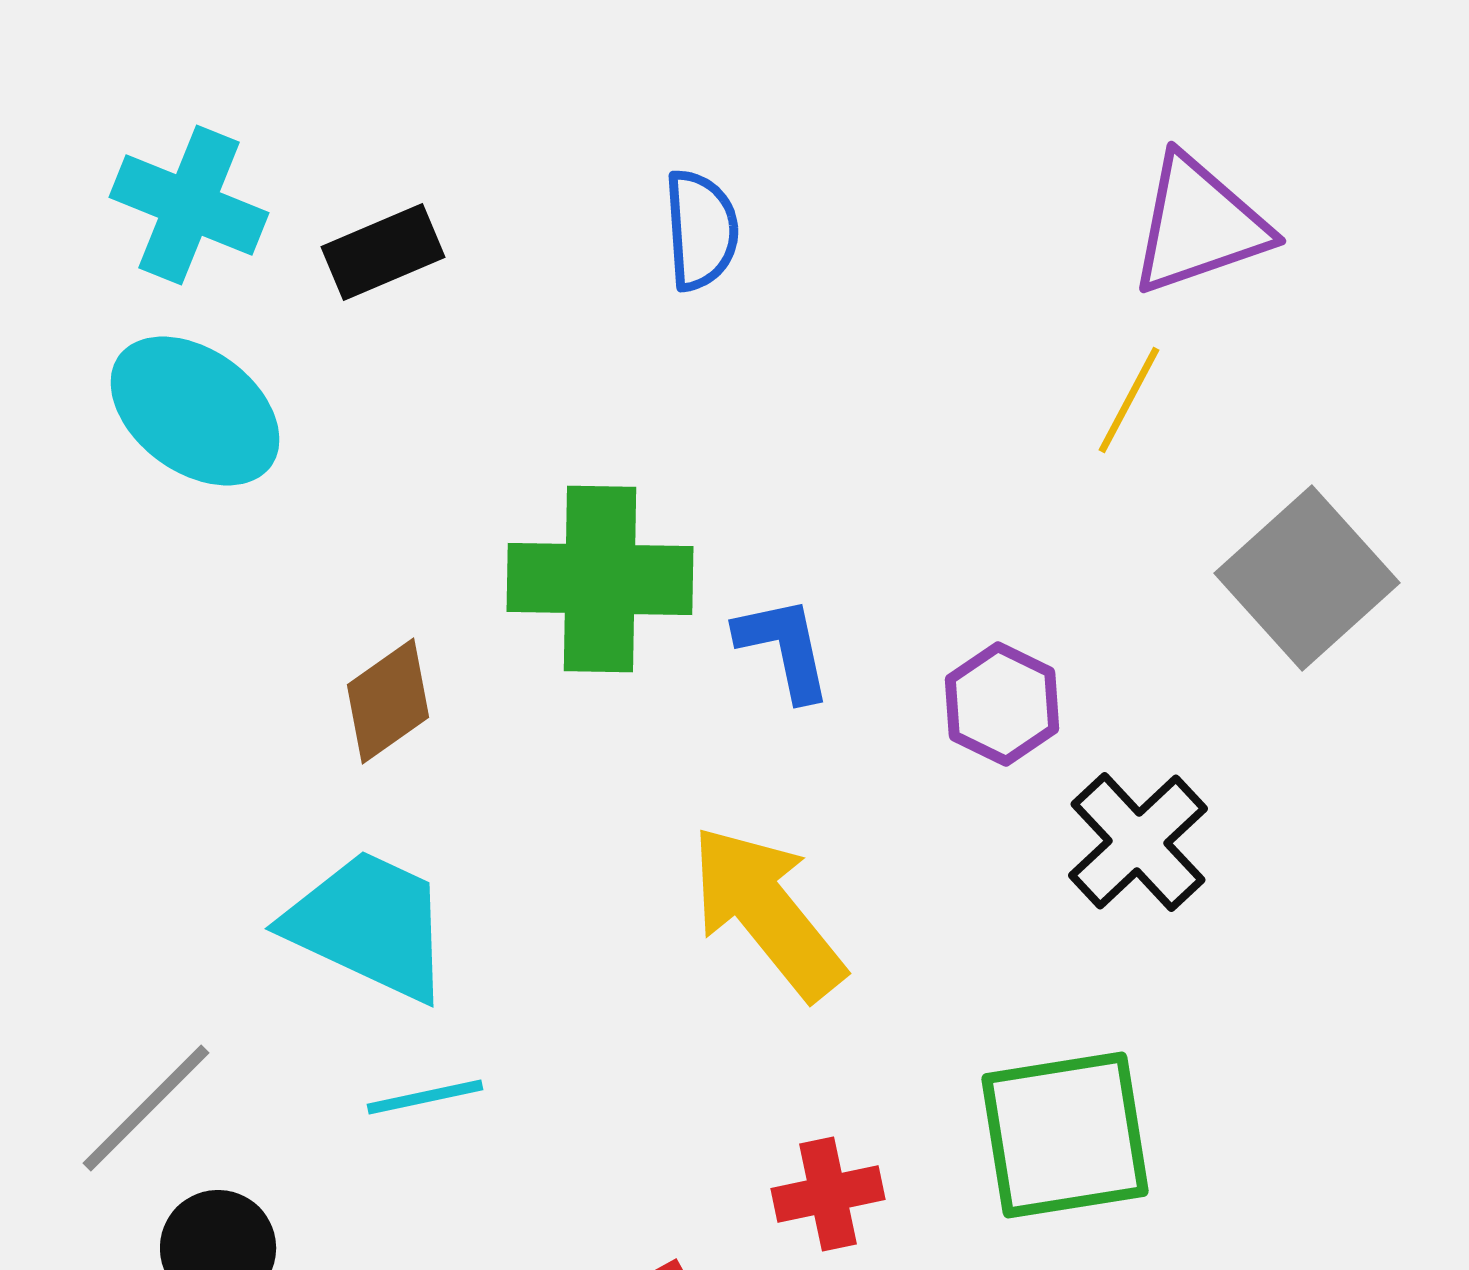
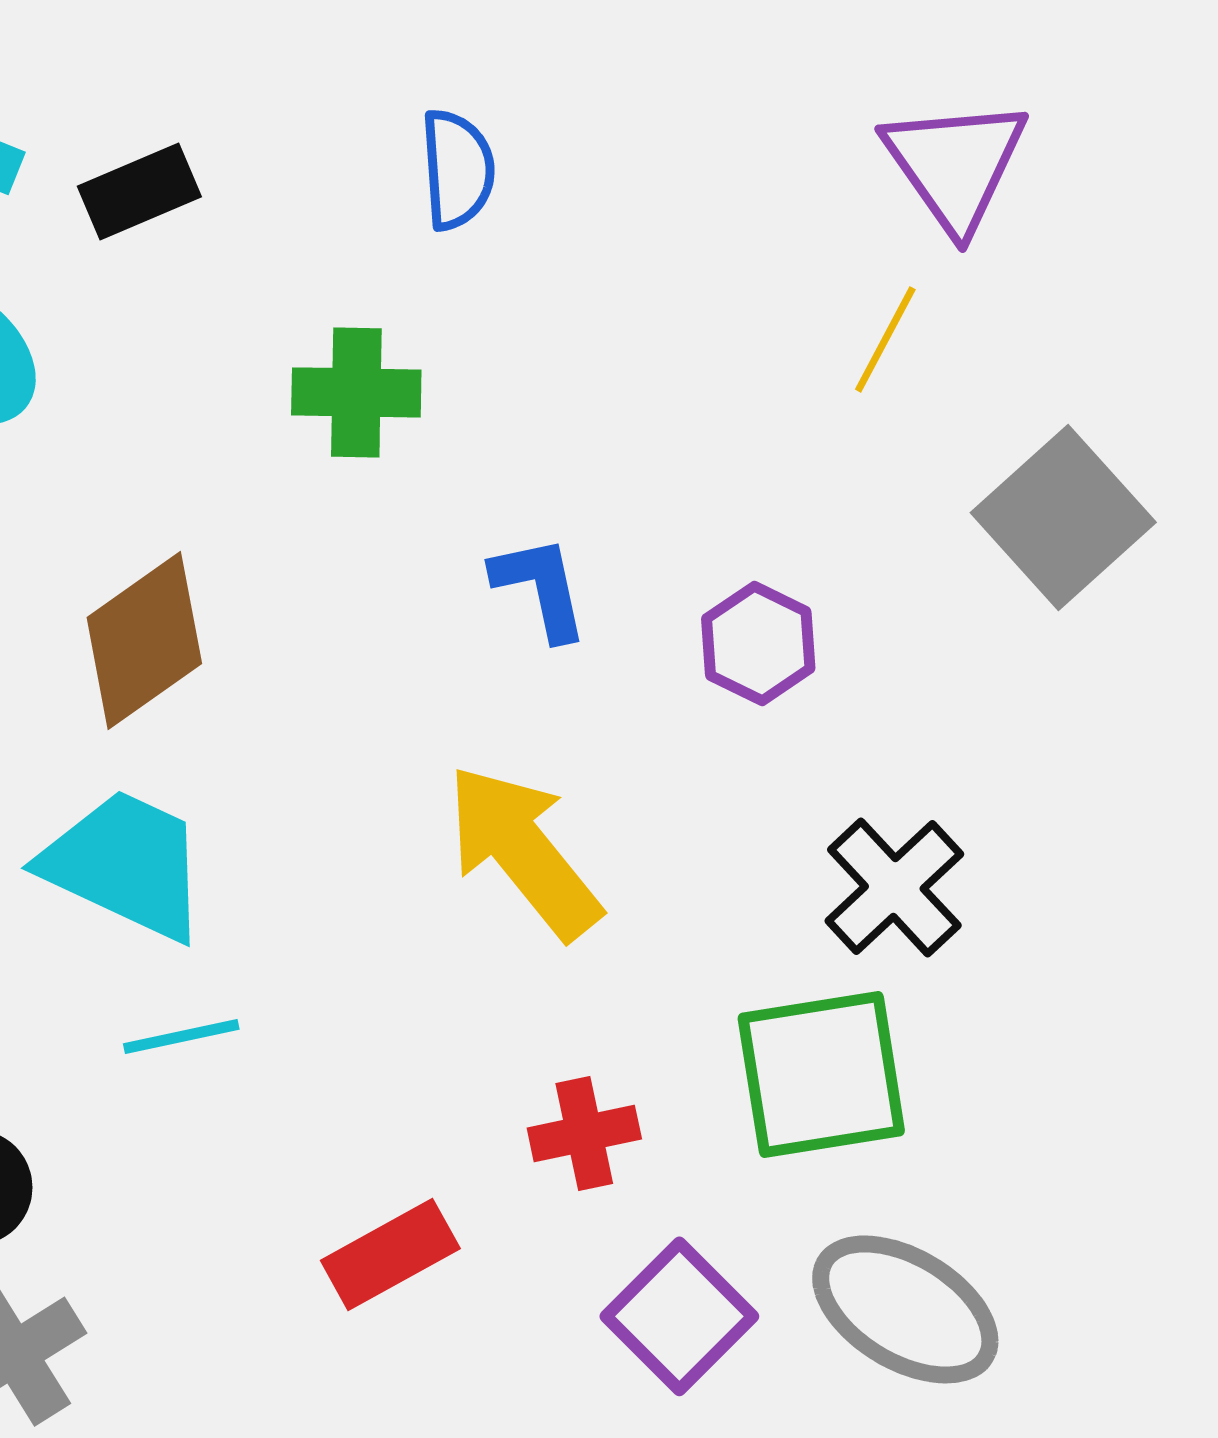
purple triangle: (1199, 225) -> (955, 164), turned -46
green cross: (600, 579) -> (356, 392), moved, size x0.7
brown diamond: (388, 701) -> (144, 640), size x1.4
black cross: (1138, 842) -> (894, 887), moved

